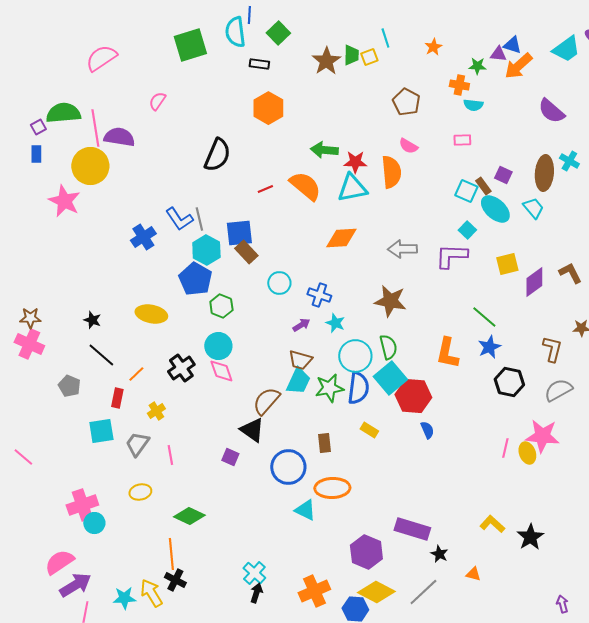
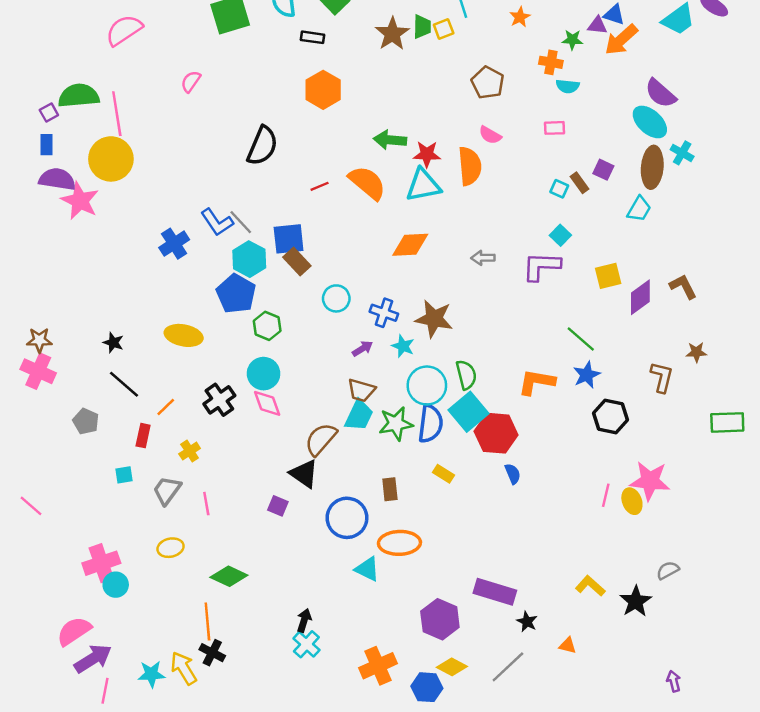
purple semicircle: (119, 137) -> (57, 179), moved
cyan square: (466, 191) -> (559, 189), size x0.7
cyan trapezoid: (533, 208) -> (639, 209), turned 70
cyan ellipse: (495, 209) -> (650, 122), moved
gray line: (199, 219) -> (241, 222), turned -30
gray arrow: (402, 249) -> (483, 258), size x0.7
brown star: (390, 301) -> (434, 319), moved
orange L-shape: (447, 353) -> (537, 382), turned 88
gray semicircle: (558, 390) -> (668, 570), moved, size x0.7
cyan square: (101, 431) -> (124, 475), size x0.6
yellow diamond: (376, 592) -> (452, 667), size x0.7
black arrow: (256, 593) -> (304, 620), moved

